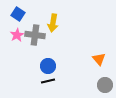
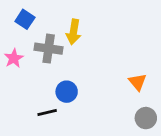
pink star: (17, 35) -> (14, 58), moved
black line: (48, 81) -> (47, 112), moved

